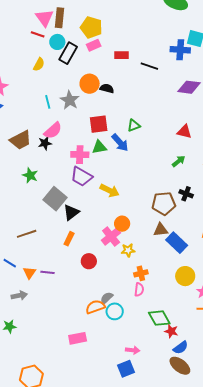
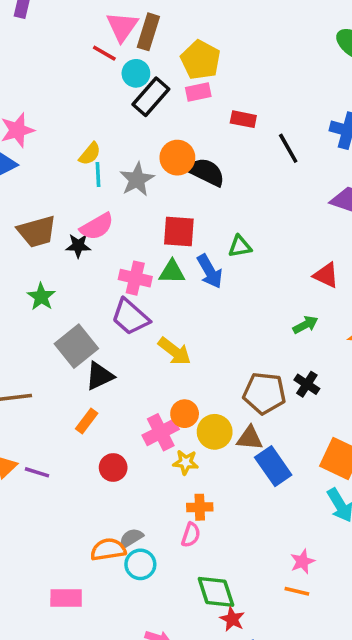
yellow semicircle: (39, 64) -> (90, 154), moved
black line: (149, 66) -> (288, 148), turned 30
black semicircle: (107, 88) -> (206, 172), size x1.5
yellow circle: (185, 276) -> (215, 432), moved

